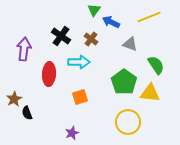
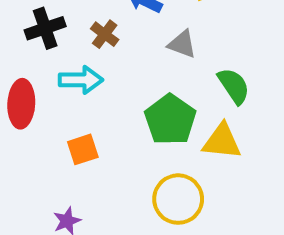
black cross: (61, 36) -> (45, 28), turned 36

